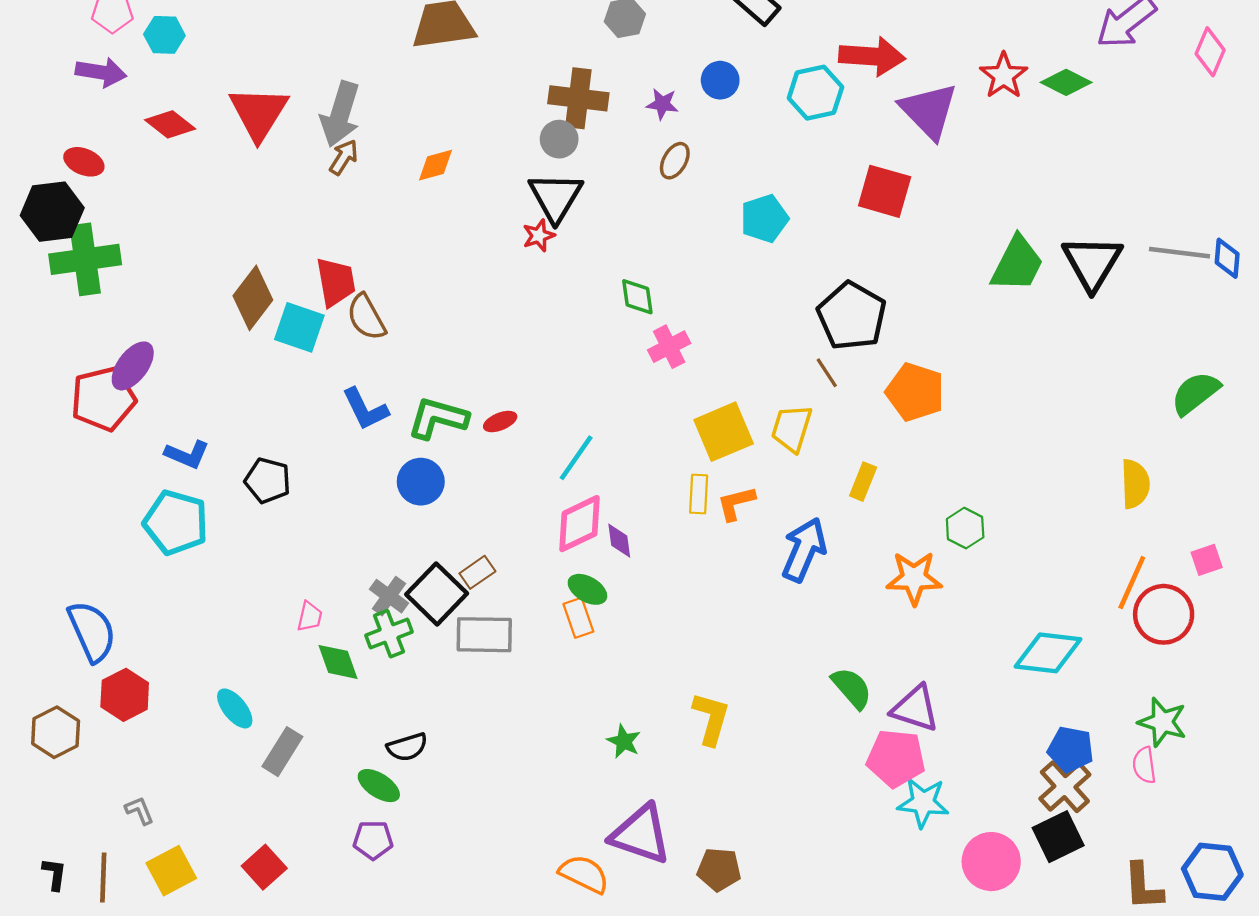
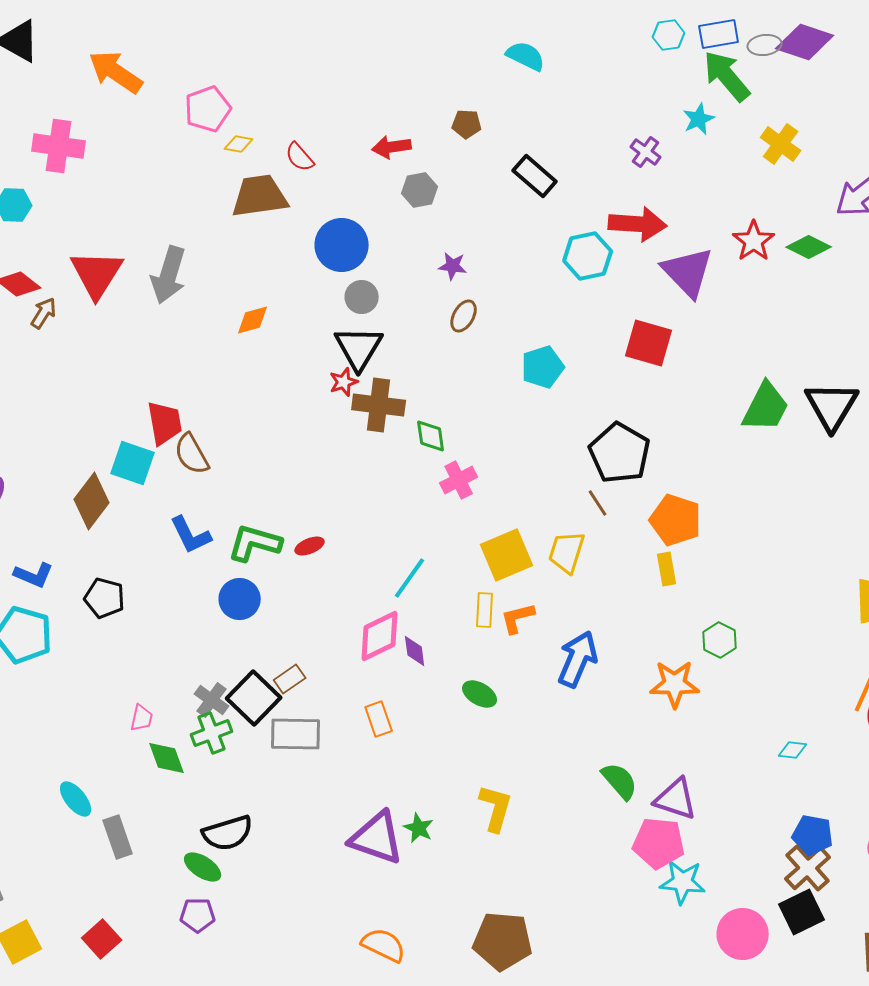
blue circle: (720, 80) -> (342, 245), moved, size x1.6
brown cross: (578, 98) -> (379, 405), moved
brown arrow: (344, 157) -> (44, 313), moved
brown diamond: (253, 298) -> (92, 501), moved
cyan line: (576, 458) -> (410, 578), moved
yellow rectangle: (863, 482) -> (667, 569), moved, turned -32
green ellipse: (587, 589) -> (480, 694), moved
cyan diamond: (1048, 653) -> (793, 750), size x0.5
black semicircle: (407, 747) -> (228, 833), size x1.4
gray rectangle: (282, 752) -> (118, 837), turned -51
purple triangle: (641, 834) -> (377, 838), moved
brown pentagon: (719, 869) -> (503, 941), size x1.5

